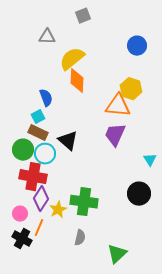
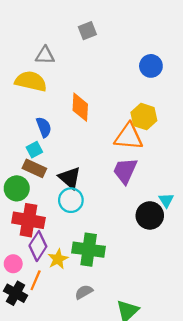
yellow semicircle: (72, 59) -> (31, 81), moved, turned 52
cyan circle: (45, 154) -> (71, 200), moved
black circle: (139, 194) -> (150, 215), moved
gray semicircle: (80, 238) -> (84, 292), turned -133

